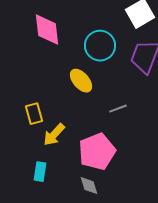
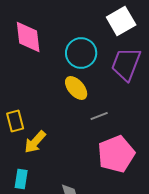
yellow ellipse: (81, 81) -> (76, 88), moved
pink pentagon: (97, 152) -> (116, 154), moved

